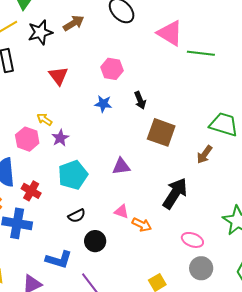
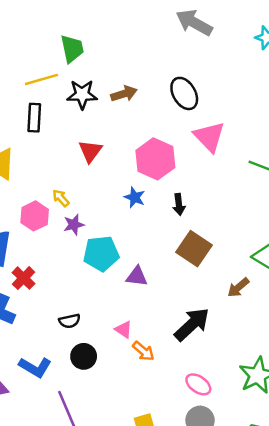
pink triangle: (170, 33) -> (209, 137), moved
pink hexagon: (112, 69) -> (155, 159), size x1.5
cyan pentagon: (73, 175) -> (101, 253), moved

